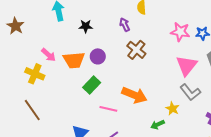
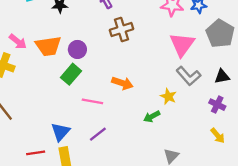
brown cross: (136, 50) -> (122, 29), turned 36
purple circle: (98, 56) -> (77, 49), moved
orange arrow: (134, 95) -> (122, 83), size x0.7

